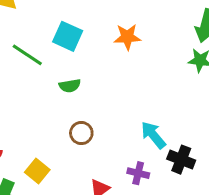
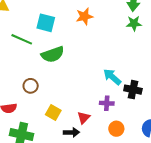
green semicircle: (70, 86) -> (53, 54), size x1.6
brown circle: (81, 133) -> (31, 86), moved
yellow square: (37, 171) -> (53, 112), moved

